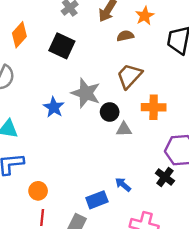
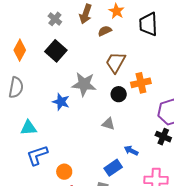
black square: (62, 46) -> (56, 51), turned 30
black circle: (110, 112) -> (119, 94), moved
gray triangle: (124, 129) -> (108, 124), moved, turned 32

